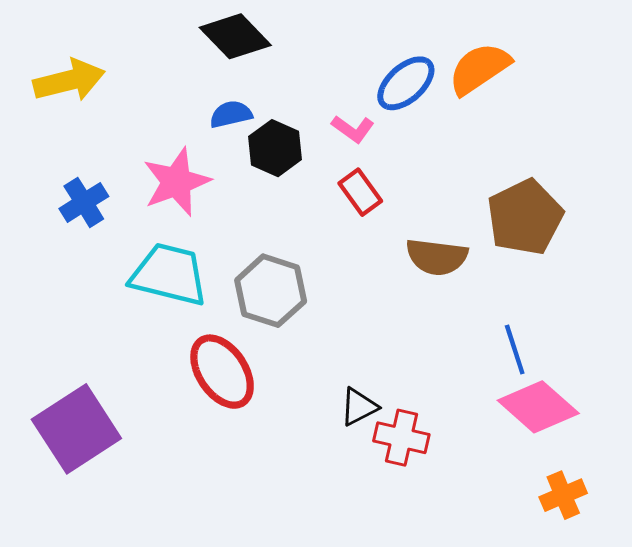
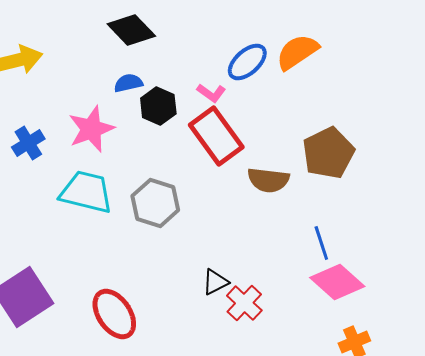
red rectangle: (360, 192) -> (216, 136), size x1.8
red ellipse: (222, 372) -> (114, 314), moved
red cross: (401, 438) -> (244, 303), turned 30

